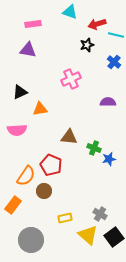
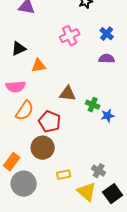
blue cross: (114, 62) -> (107, 34), moved
orange semicircle: (26, 176) -> (25, 111), moved
brown circle: (44, 191) -> (43, 148), size x1.5
gray circle: (31, 240) -> (24, 184), moved

